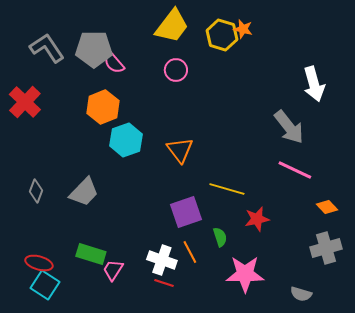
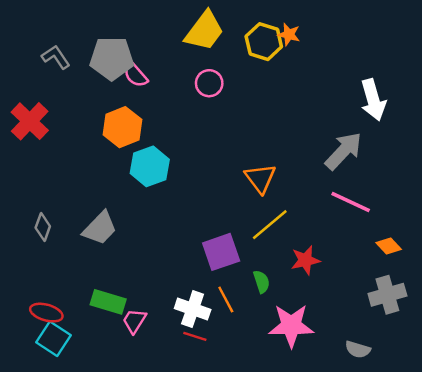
gray L-shape: (47, 48) -> (56, 57), size x0.7
gray arrow: (289, 127) -> (343, 151), turned -99
orange triangle: (180, 150) -> (260, 178), moved
yellow line: (227, 189) -> (270, 225), turned -56

